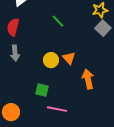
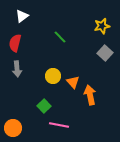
gray square: (103, 28) -> (105, 53), moved
orange triangle: (69, 58) -> (73, 82), moved
green square: (42, 90) -> (44, 106), turned 32

